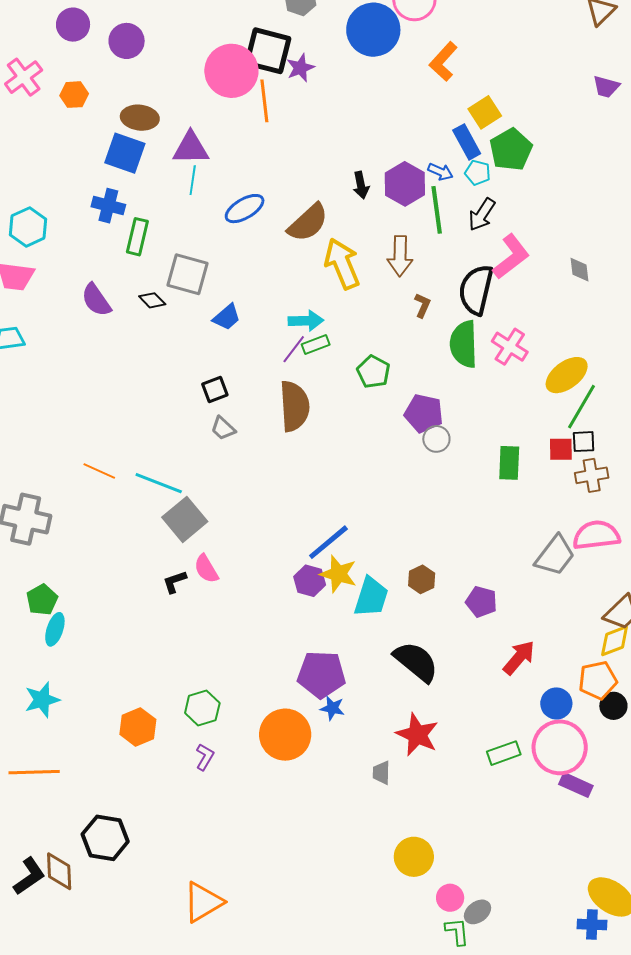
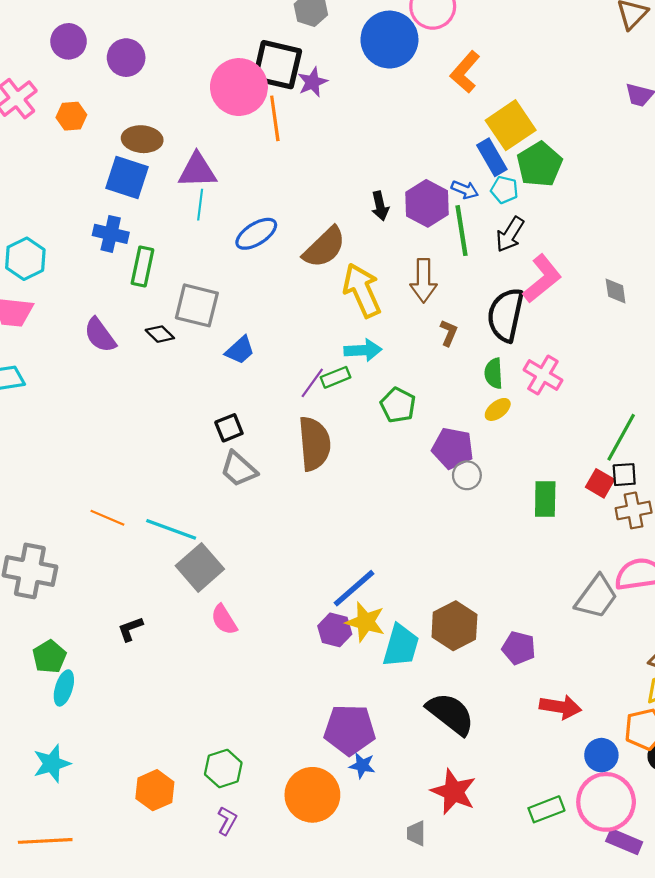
yellow square: (485, 112) -> (511, 125), size x1.4
cyan arrow: (306, 321) -> (363, 350), moved
green semicircle: (464, 344) -> (494, 373), size x0.6
yellow ellipse: (567, 375) -> (498, 409), moved, size x0.6
gray trapezoid: (223, 428) -> (239, 469), size x1.4
red square: (561, 449) -> (600, 483), turned 32
brown hexagon: (422, 579) -> (454, 626), size x1.6
black L-shape: (175, 582) -> (130, 629), moved
red arrow: (519, 658) -> (560, 707), turned 60

